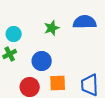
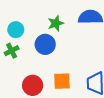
blue circle: (42, 61) -> (45, 44), moved

